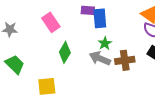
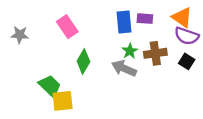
purple rectangle: (88, 10) -> (145, 19), moved
brown cross: (125, 60) -> (155, 53), moved
green trapezoid: (15, 64) -> (50, 86), moved

